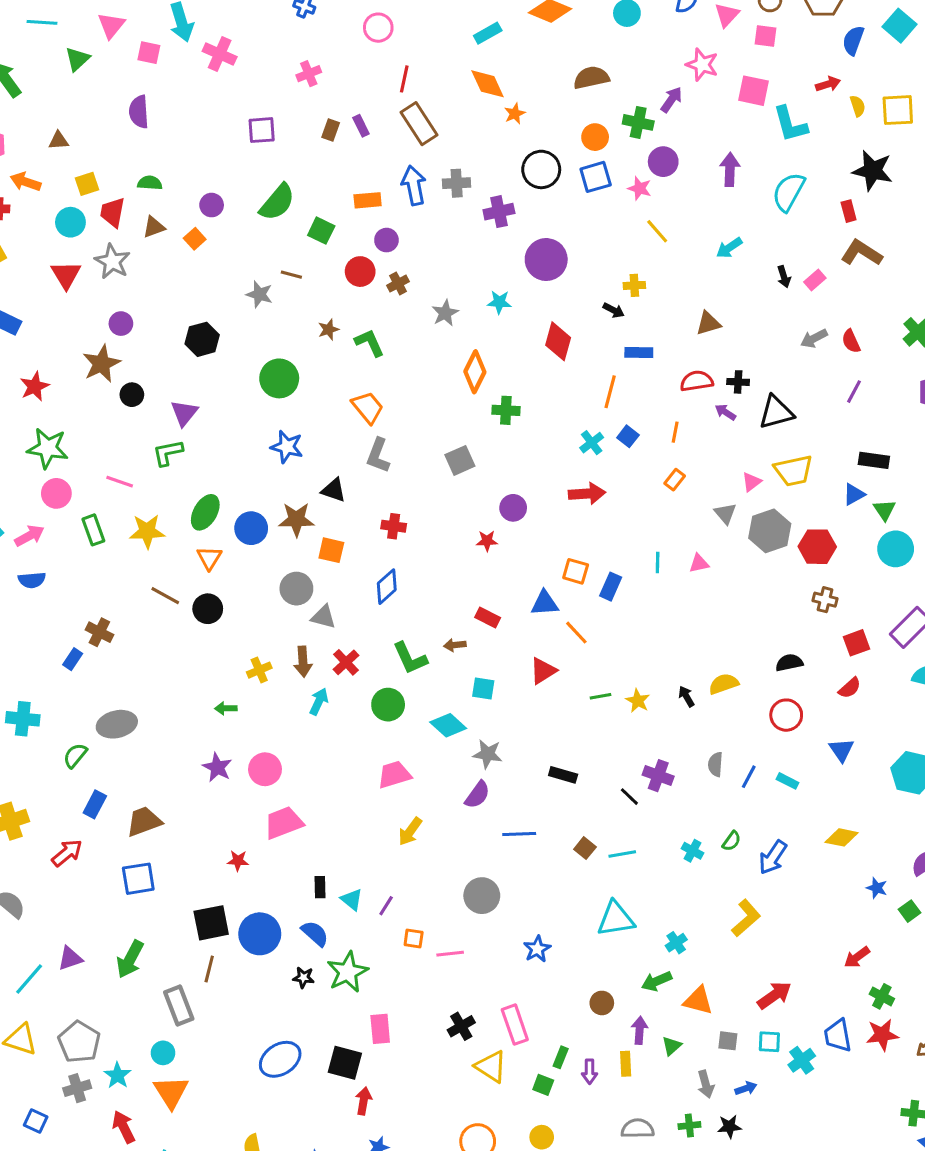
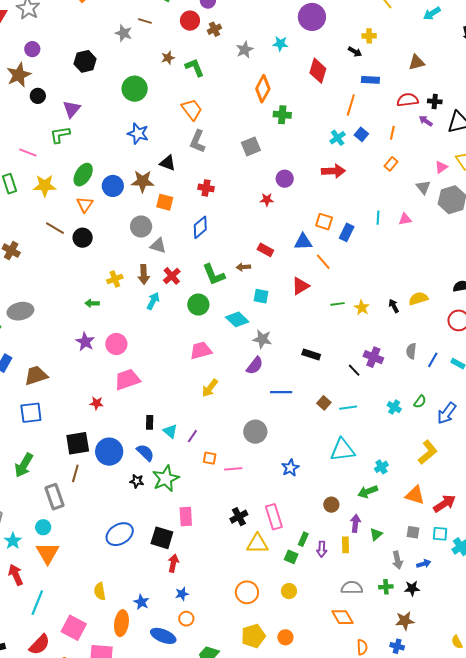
orange triangle: (698, 1001) -> (415, 495), moved
yellow triangle: (491, 1067) -> (257, 544), turned -35

